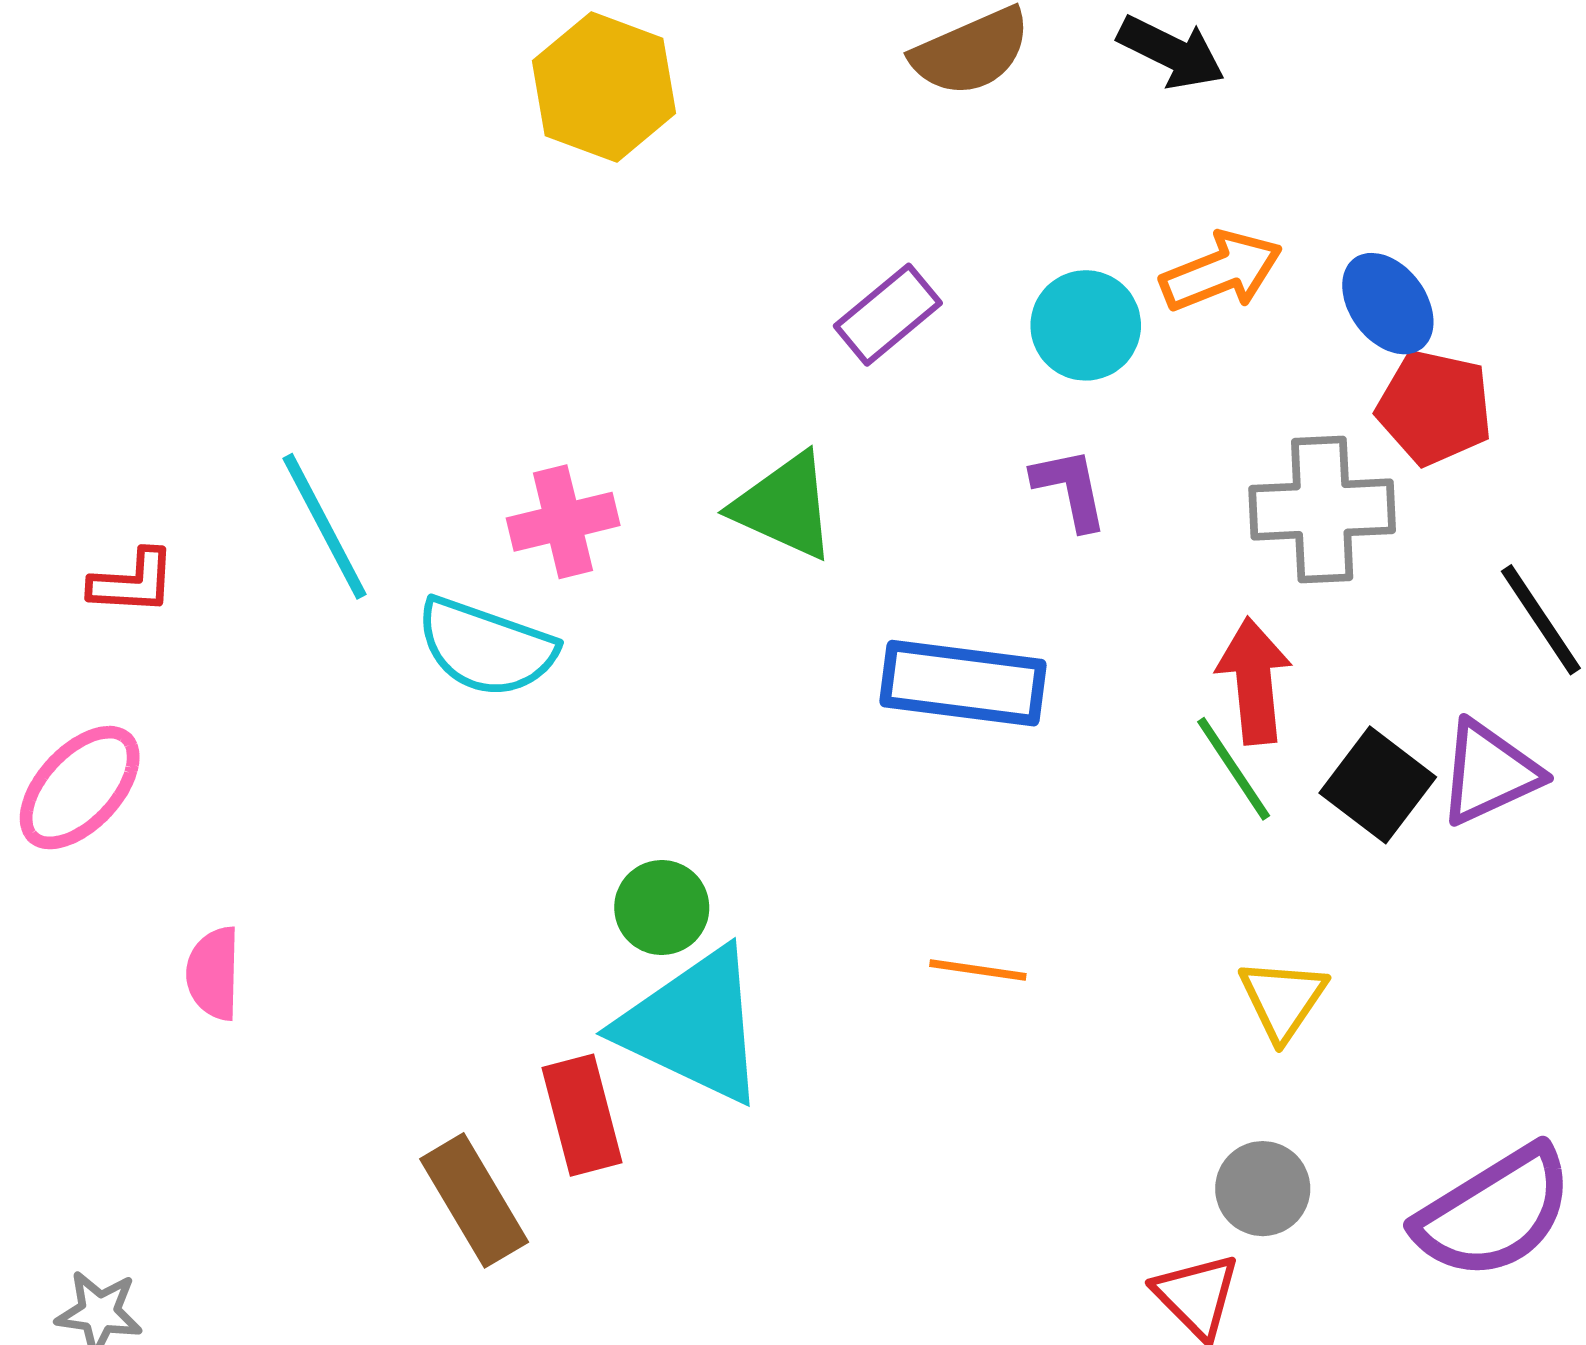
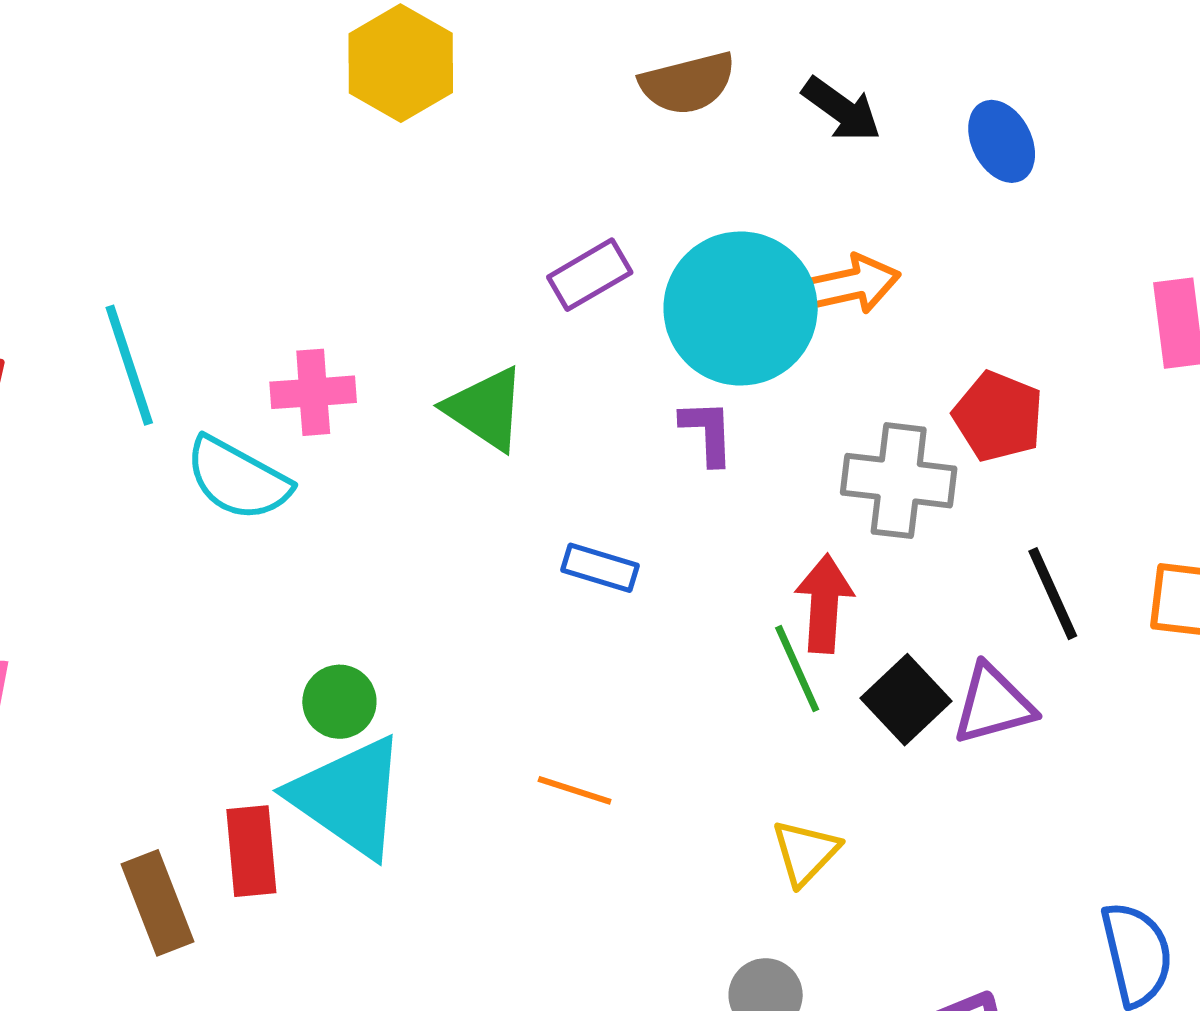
blue ellipse: (1388, 304) -> (1002, 141), moved
cyan circle: (1086, 325) -> (741, 309), size x1.8
blue rectangle: (963, 683) -> (600, 568), size x0.6

